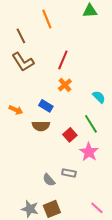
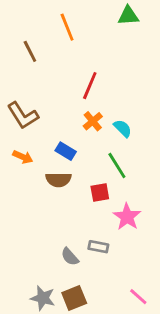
brown L-shape: (23, 62) -> (23, 116), moved
cyan semicircle: (99, 97) -> (123, 128), moved
green line: (91, 124) -> (117, 165), moved
red square: (70, 135) -> (100, 193), turned 32

